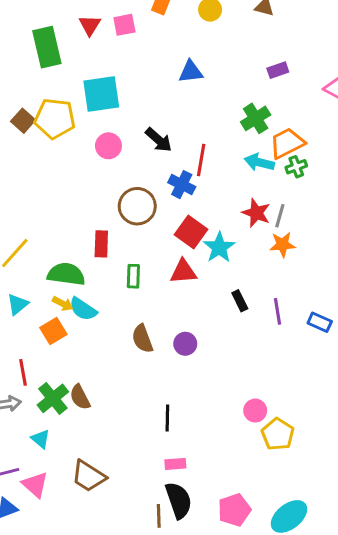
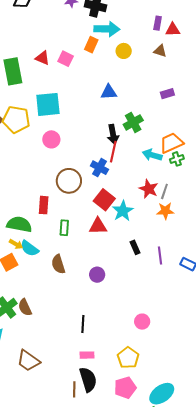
red triangle: (90, 25) -> (42, 58), turned -42
pink square: (124, 25) -> (66, 59), turned 35
green cross: (256, 118) -> (133, 122), moved
black arrow: (159, 140) -> (113, 134), moved, turned 36
brown semicircle: (142, 339) -> (58, 264), moved
yellow pentagon: (278, 434) -> (128, 358), moved

